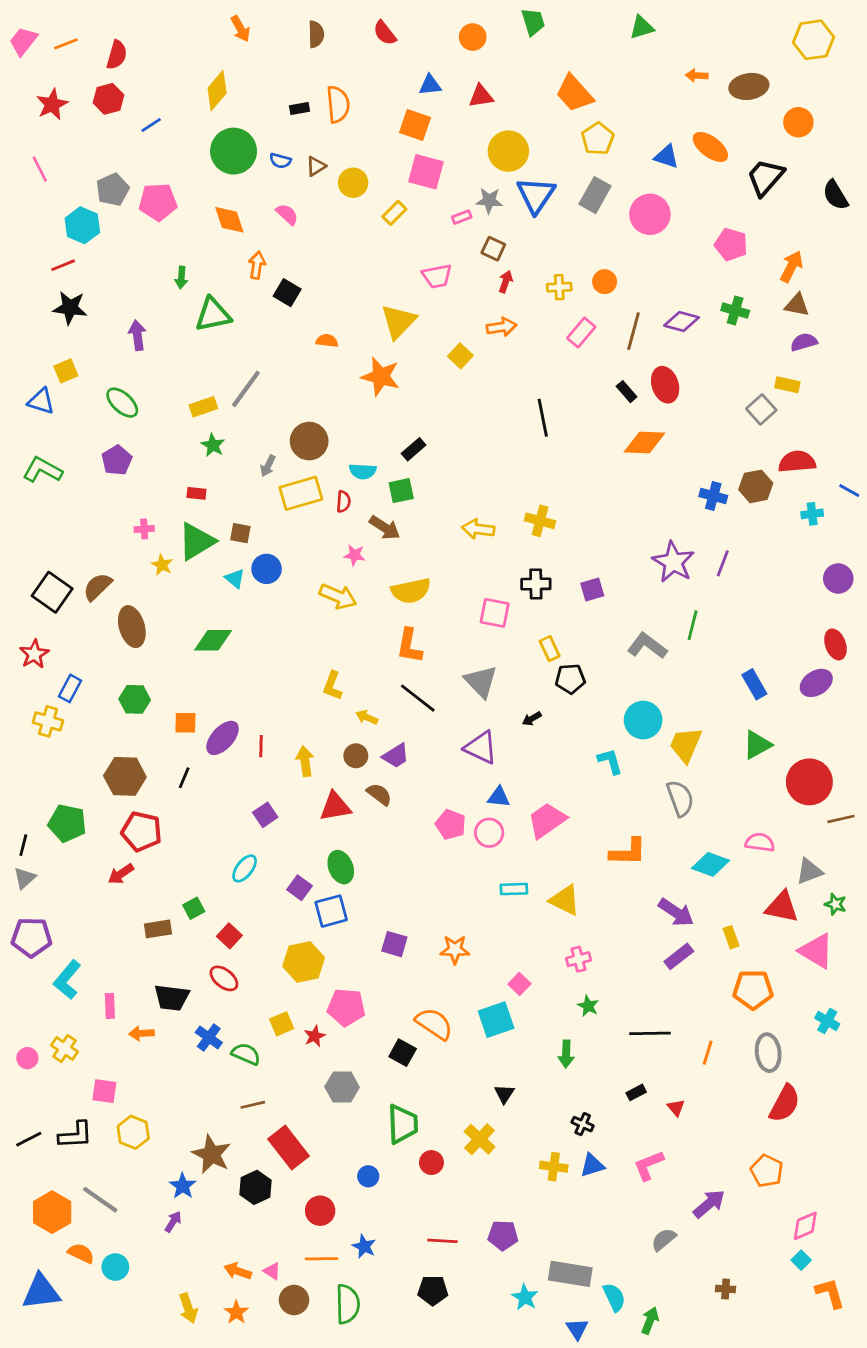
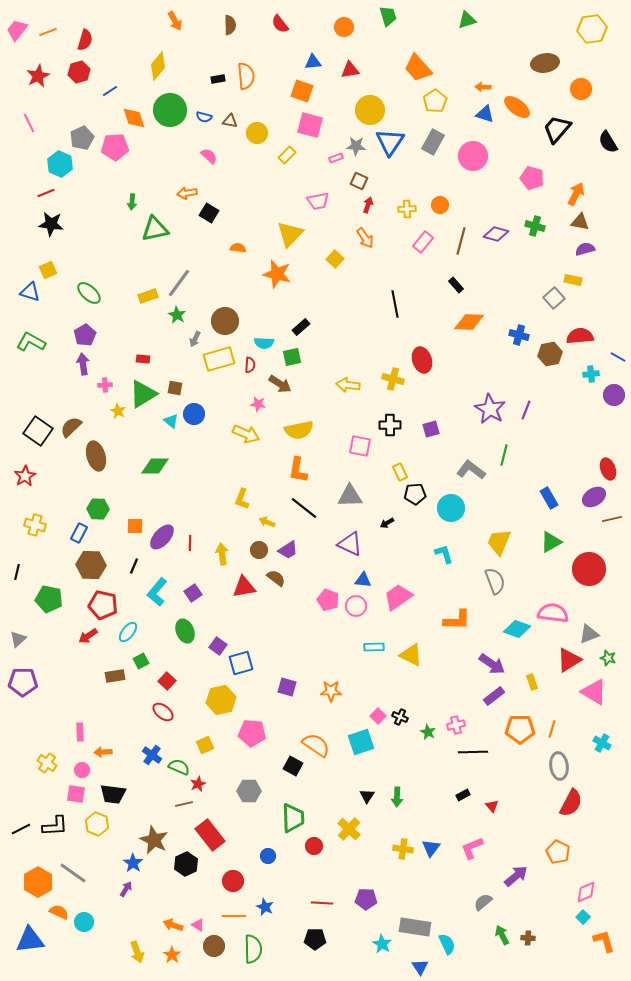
orange arrow: (697, 75) -> (483, 87), moved
brown triangle: (316, 166) -> (230, 121), turned 42
orange diamond: (229, 220) -> (134, 118), moved
orange arrow: (257, 265) -> (187, 193), turned -108
orange arrow: (502, 327) -> (365, 238), turned 65
purple arrow: (137, 335) -> (83, 364), moved
red ellipse: (665, 385) -> (422, 360), moved
green star: (213, 445) -> (177, 315), moved
blue cross: (713, 496) -> (519, 335), moved
purple circle: (838, 578) -> (614, 395), moved
gray triangle: (481, 682) -> (350, 496), turned -48
blue rectangle: (70, 688) -> (79, 533), moved
cyan circle: (643, 720) -> (451, 508), moved
brown line: (841, 819) -> (612, 519), moved
pink semicircle: (760, 842) -> (553, 613), size x1.4
black line: (23, 845) -> (17, 572), moved
green ellipse: (341, 867) -> (185, 631), moved
cyan ellipse: (245, 868) -> (128, 632), moved
red triangle: (782, 907) -> (569, 660), turned -44
pink cross: (578, 959) -> (456, 725), moved
cyan L-shape: (67, 980) -> (157, 592), moved
orange pentagon: (753, 989) -> (520, 729), moved
black trapezoid: (172, 998) -> (113, 794), moved
red star: (315, 1036) -> (198, 784), moved
orange line: (708, 1053) -> (552, 729), moved
green arrow: (566, 1054) -> (397, 797), moved
pink circle: (27, 1058) -> (82, 770), moved
black cross: (583, 1124) -> (400, 717), moved
blue triangle: (592, 1165) -> (431, 848), turned -36
green arrow: (650, 1321) -> (502, 935), moved, turned -48

